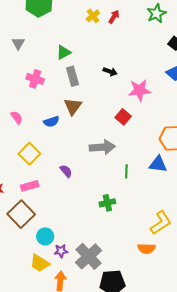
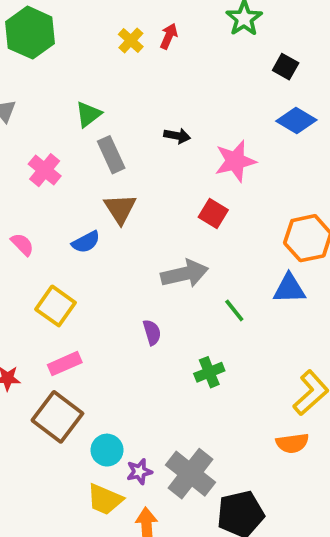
pink cross: (35, 79) -> (45, 170), turned 30
purple semicircle: (66, 171) -> (152, 332), moved, turned 32
green line: (126, 171) -> (234, 310), turned -32

